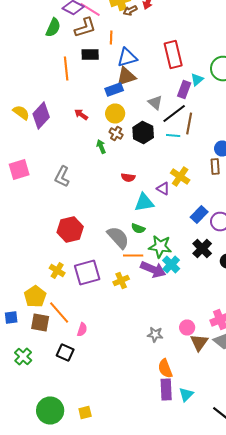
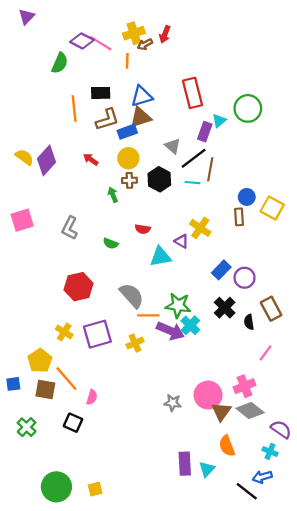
brown L-shape: (85, 28) -> (107, 120), moved
orange line: (111, 38) -> (127, 61), moved
brown cross: (116, 134) -> (129, 180), turned -32
green semicircle: (138, 228) -> (111, 243), moved
pink circle: (187, 328) -> (208, 395), size x1.6
orange semicircle: (165, 368) -> (227, 446), moved

